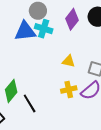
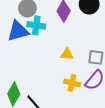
yellow cross: (69, 90) -> (72, 83), turned 35

